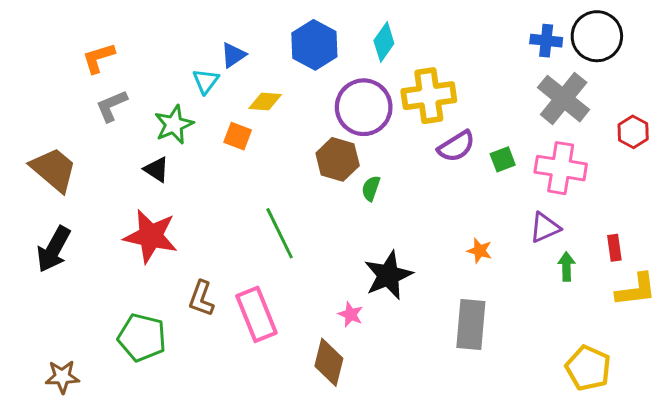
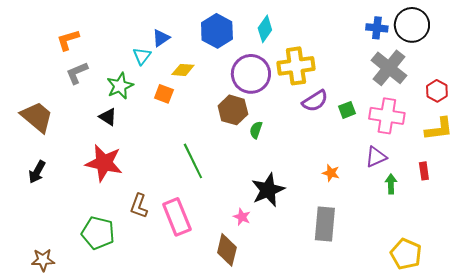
black arrow: (54, 249) -> (37, 172), size x0.7
yellow L-shape: (636, 290) -> (439, 129), moved

